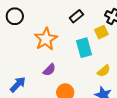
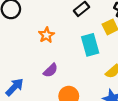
orange star: (46, 39) -> (46, 35), size x0.6

